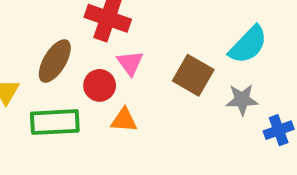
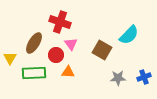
gray star: (242, 100) -> (118, 78), moved

